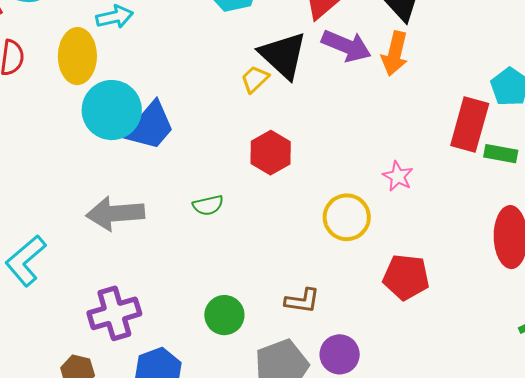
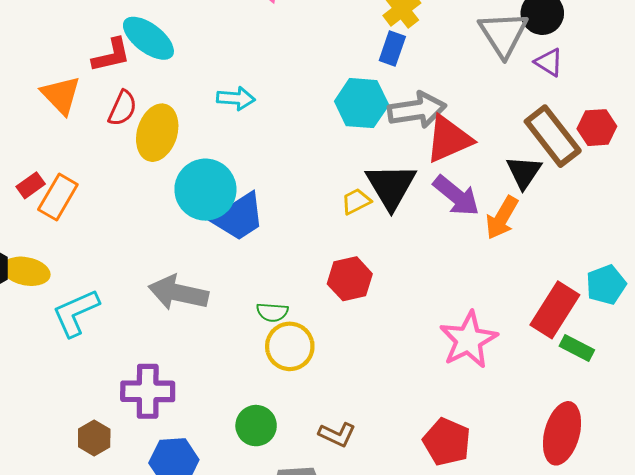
yellow ellipse: (77, 56) -> (157, 133), moved
pink star: (398, 176) -> (468, 340), size x1.8
yellow circle: (347, 217) -> (290, 346), moved

